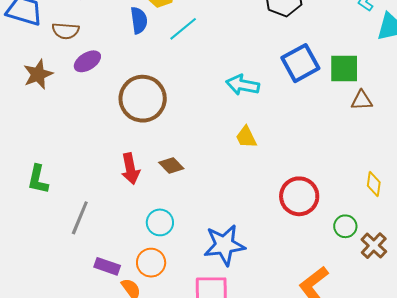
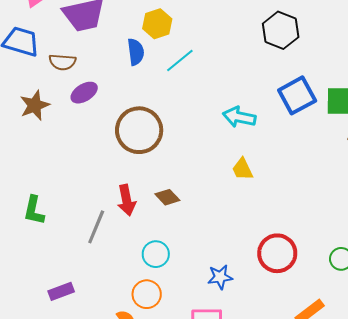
red circle: (299, 196) -> (277, 253), moved
gray line: (80, 218) -> (96, 227), moved
blue star: (224, 245) -> (220, 277), size x0.6
purple rectangle: (107, 266) -> (61, 291), moved, turned -40

